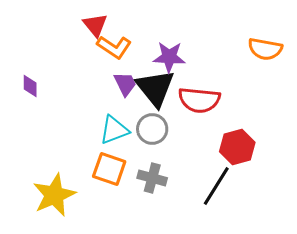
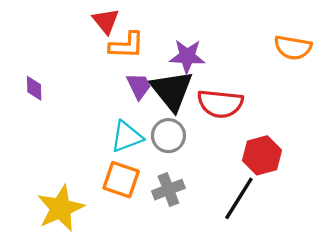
orange L-shape: (114, 47) -> (127, 45), turned -32
gray cross: (152, 178) -> (168, 190), turned -36

